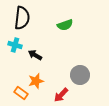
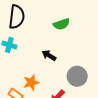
black arrow: (35, 55) -> (49, 55), moved

